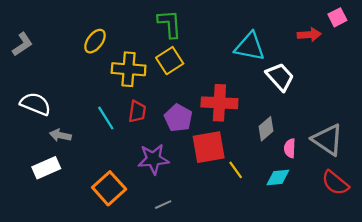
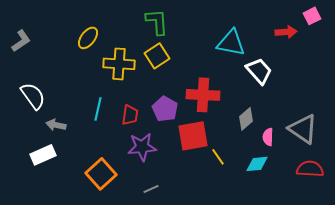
white semicircle: (35, 104) -> (33, 96), turned 32
red trapezoid: (137, 111) -> (130, 115), moved
cyan line: (106, 118) -> (98, 109), turned 45
red semicircle: (335, 183) -> (310, 169), turned 144

